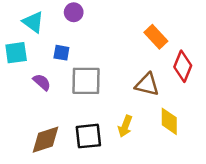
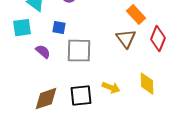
brown triangle: (147, 85) -> (126, 39), moved, turned 40
yellow arrow: (125, 126) -> (111, 88), turned -90

